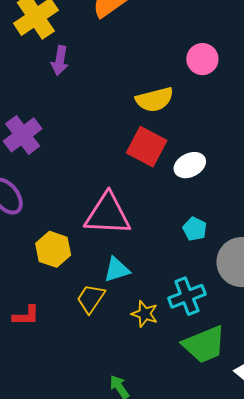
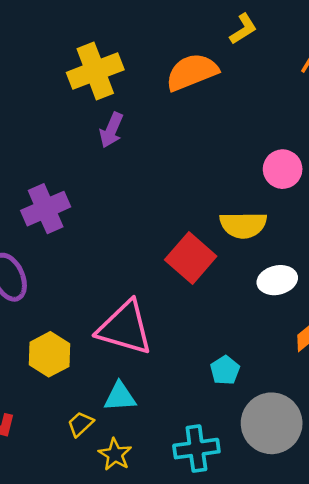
yellow semicircle: (155, 99) -> (243, 225), moved
white ellipse: (190, 165) -> (277, 280), moved
yellow trapezoid: (91, 299) -> (80, 424), size x0.7
yellow star: (145, 314) -> (115, 454), moved

